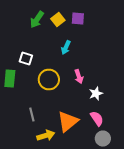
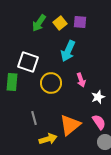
cyan arrow: (66, 48) -> (68, 51), size x1.5
white square: (26, 58) -> (28, 62), size x1.5

